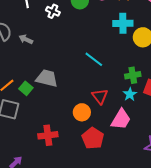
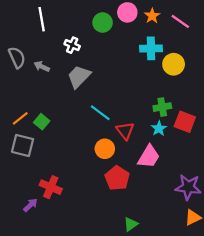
white cross: (53, 11) -> (72, 45), moved
cyan line: (94, 59) -> (100, 113), moved
gray trapezoid: (47, 78) -> (79, 77), moved, turned -60
red cross: (48, 135) -> (51, 187), moved, turned 30

